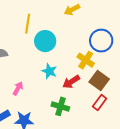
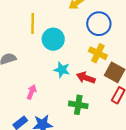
blue circle: (101, 41) -> (99, 24), moved
red arrow: (71, 82) -> (86, 78), turned 60

